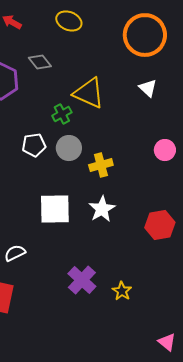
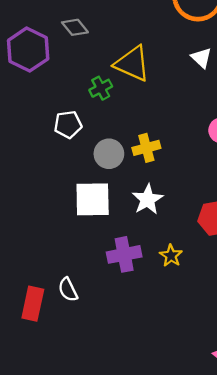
gray circle: (69, 148) -> (109, 154), moved
white semicircle: (15, 253) -> (68, 290), moved, turned -90
purple cross: (82, 280) -> (124, 254), moved, turned 36
yellow star: (122, 291) -> (171, 256), moved

